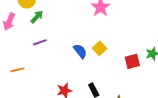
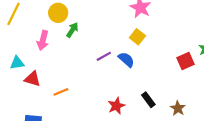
purple line: (40, 42) -> (104, 56), moved
yellow square: (100, 48) -> (137, 37), moved

